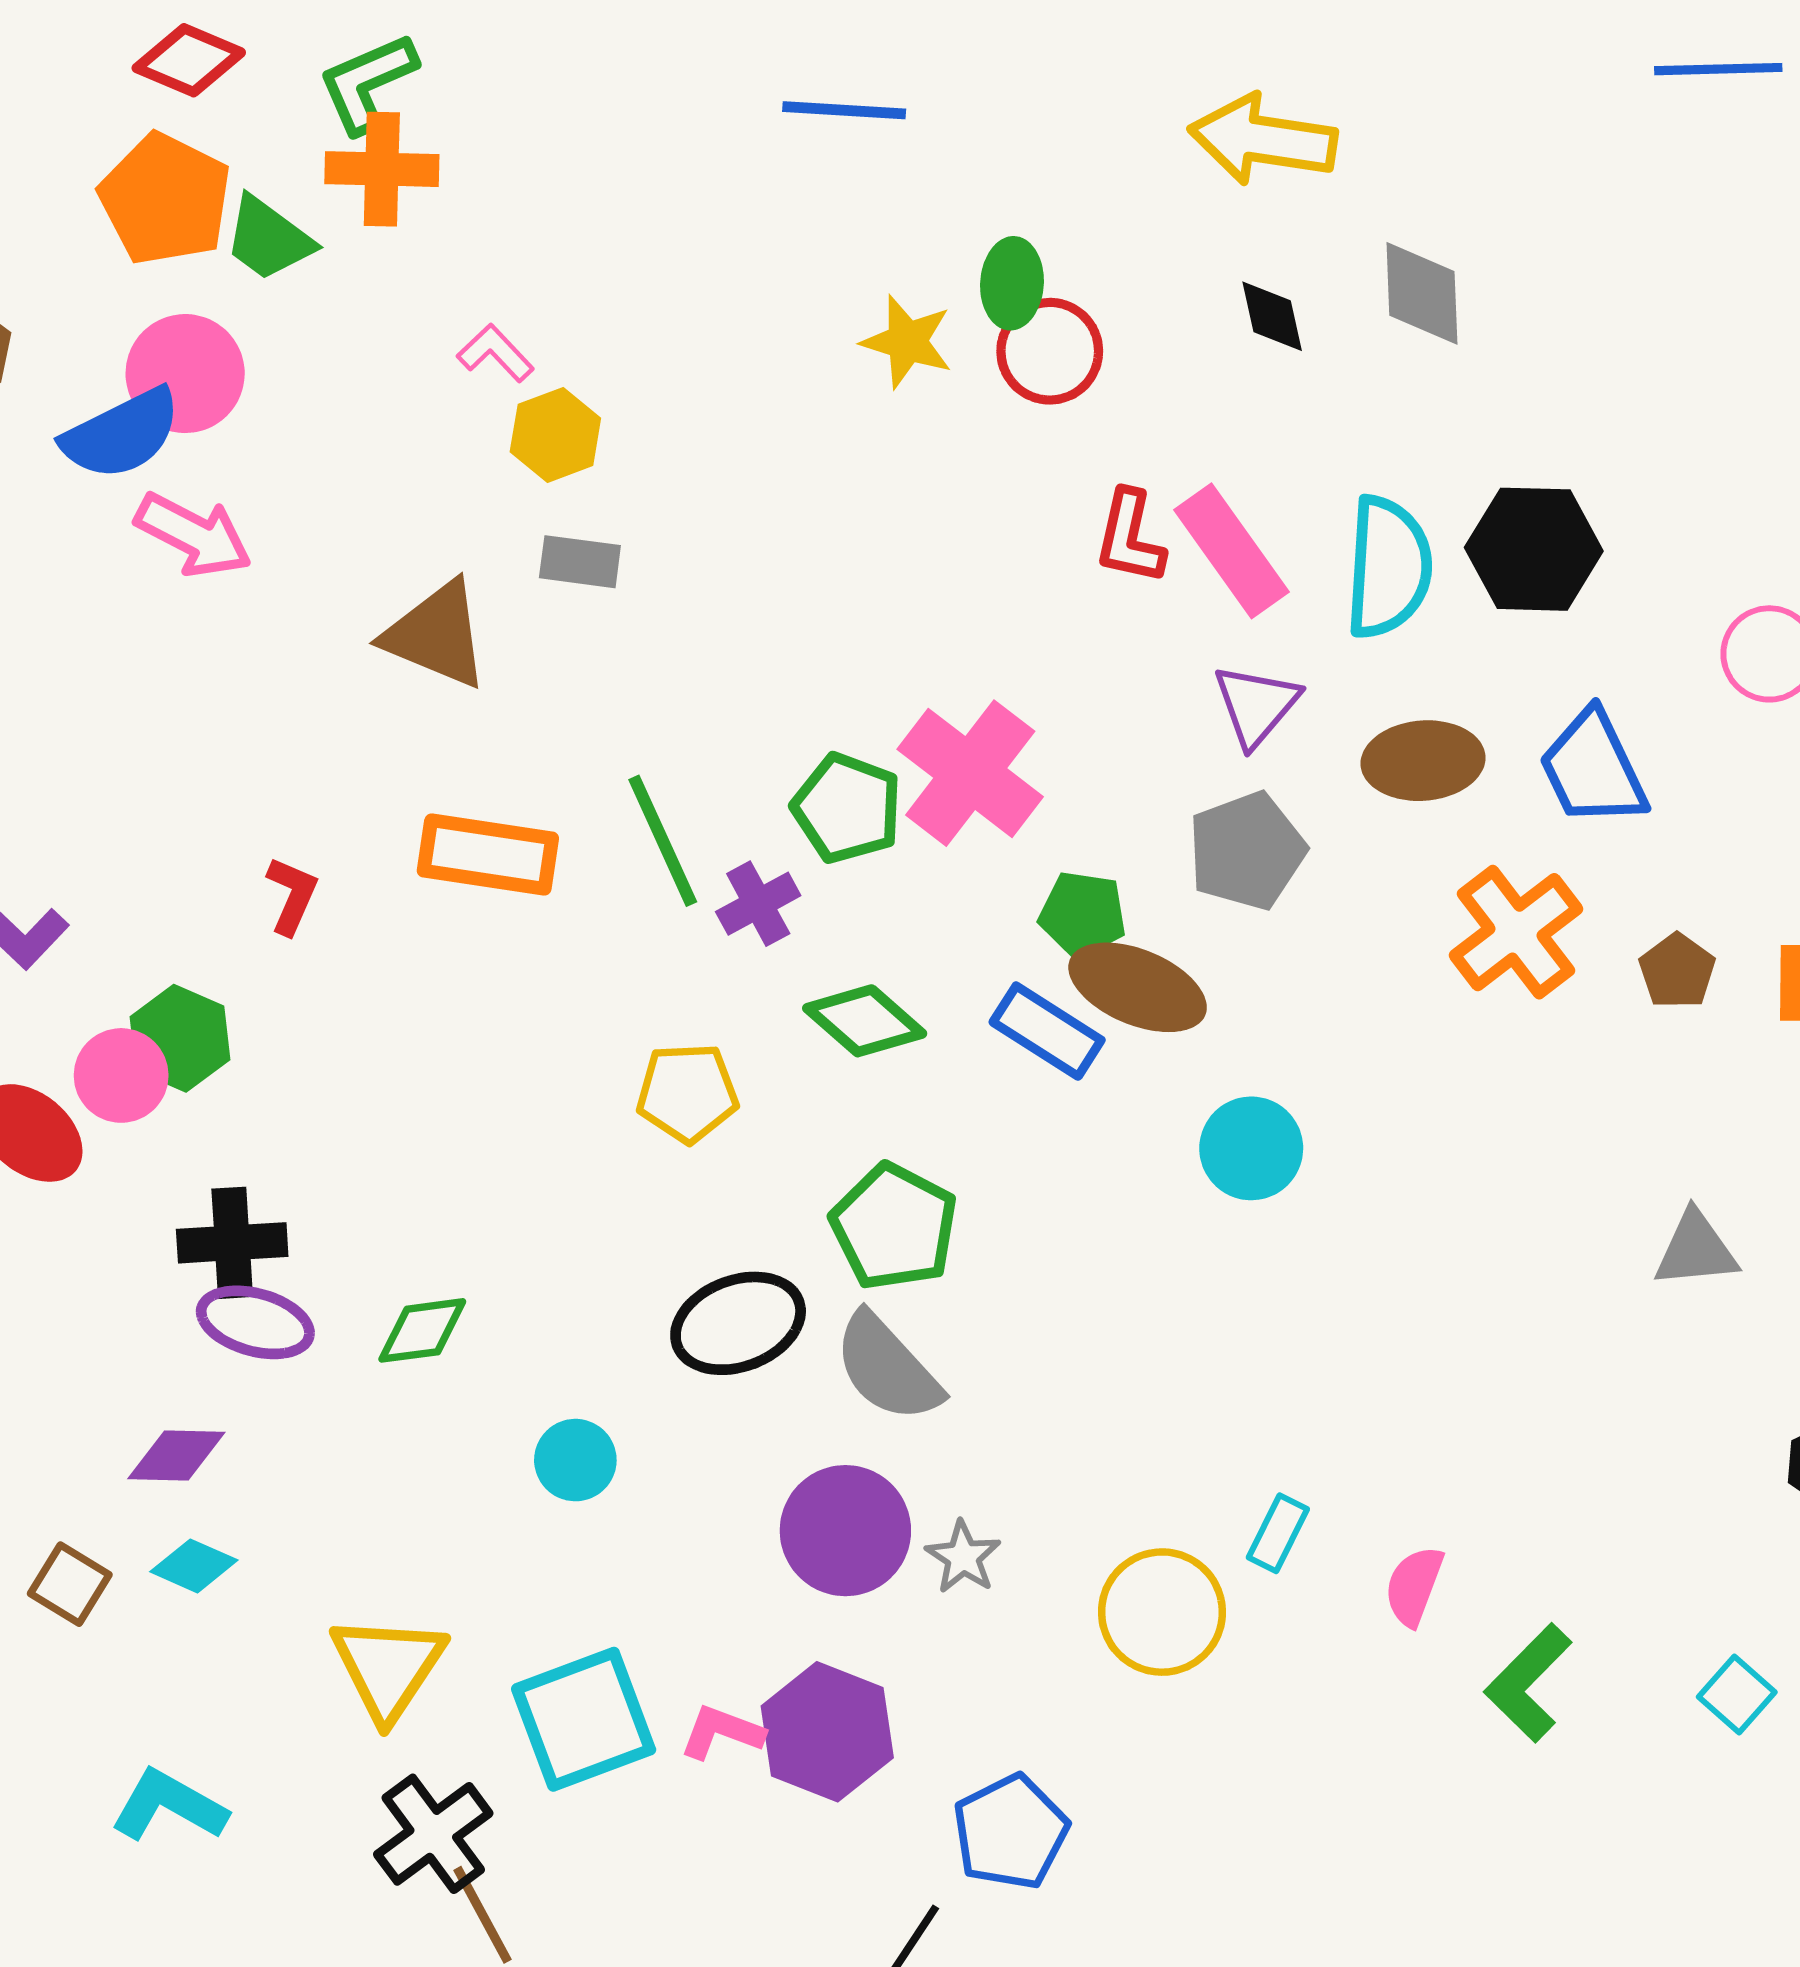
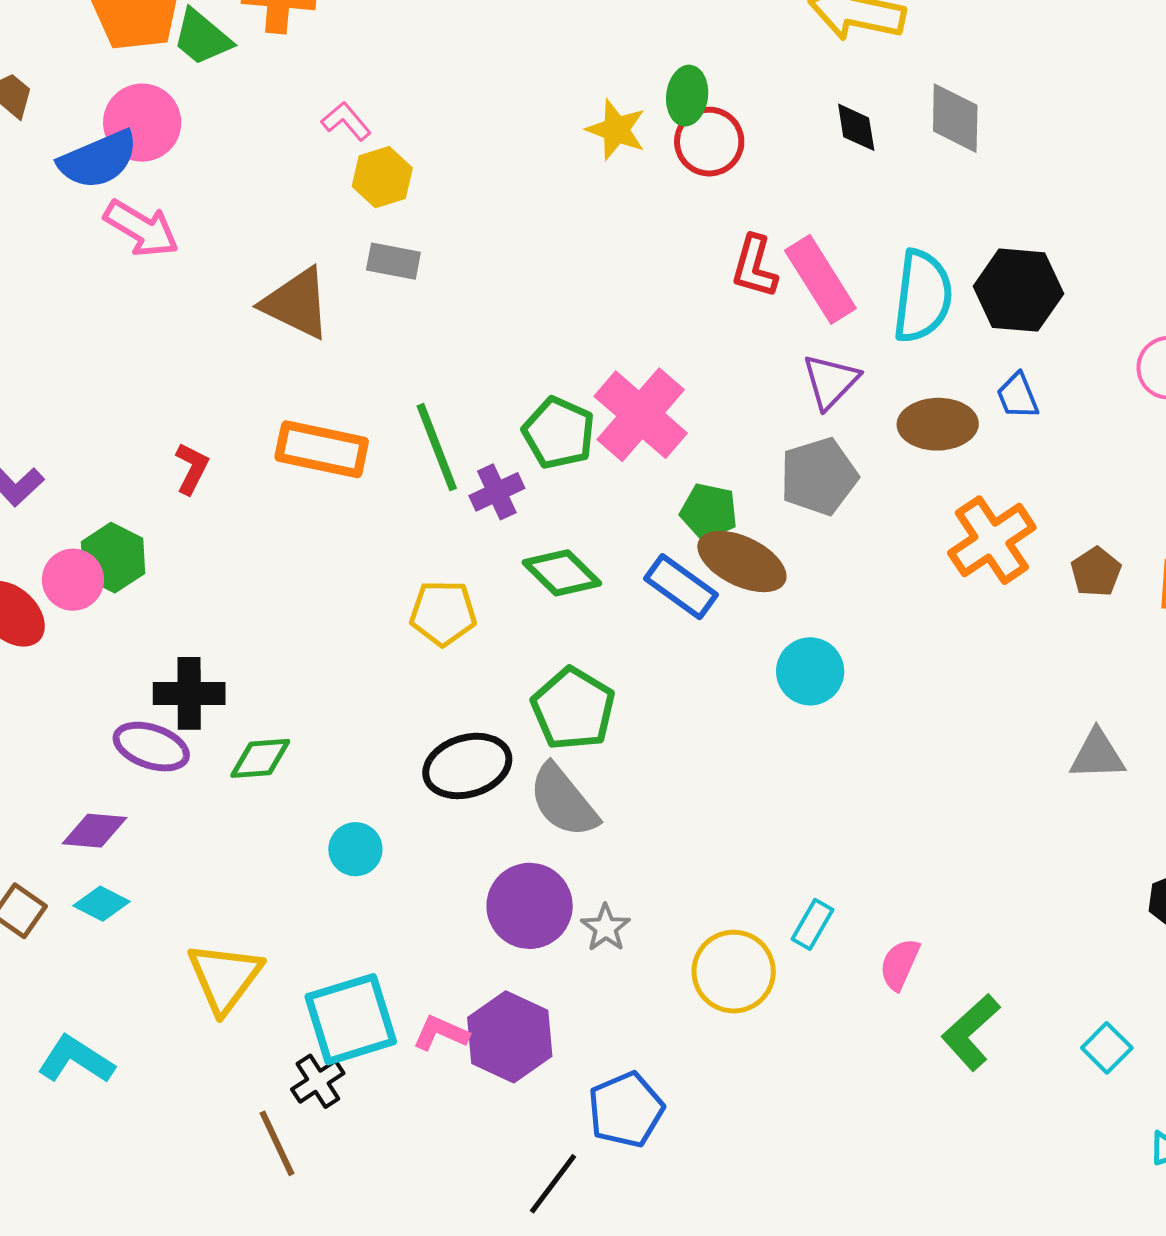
blue trapezoid: (1593, 769) -> (1018, 396), moved, size x0.6
black cross: (232, 1243) -> (189, 693), moved
black cross: (433, 1834) -> (318, 1081), moved, size x0.7

